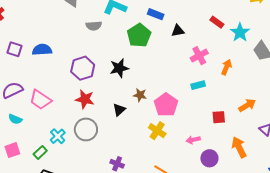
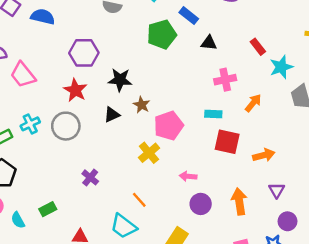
black star: (119, 68) -> (120, 80), moved
red square: (219, 117) -> (227, 142), moved, size x1.5

